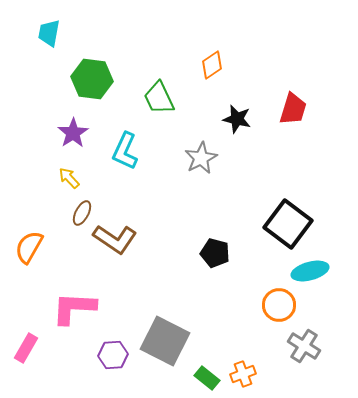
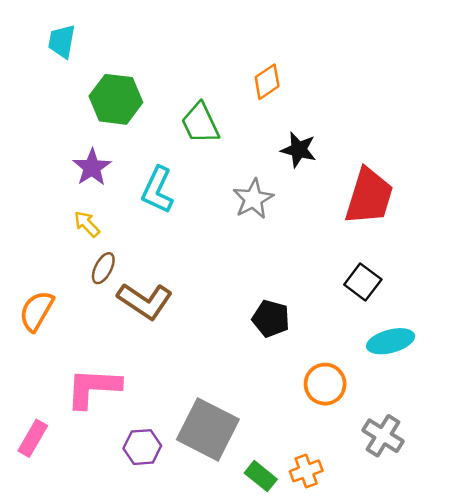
red trapezoid: (293, 109) -> (369, 196), moved, size x1.4
black square: (288, 224) -> (363, 282), size x0.6
orange circle: (279, 305) -> (325, 384), moved

